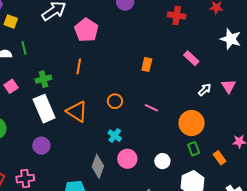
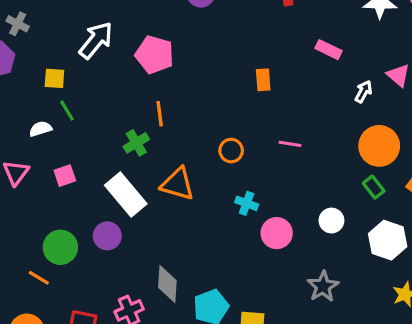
yellow square: (11, 22) -> (54, 78), moved
green cross: (43, 79) -> (136, 143), moved
pink square: (11, 86) -> (65, 176), turned 32
orange circle: (192, 123) -> (379, 146), moved
purple circle: (41, 146) -> (107, 236), moved
gray diamond: (98, 166) -> (167, 284), moved

